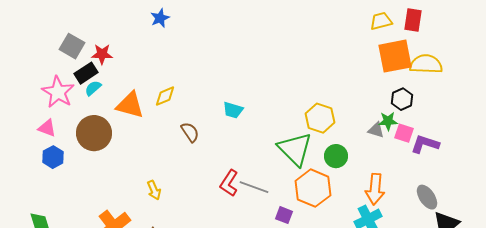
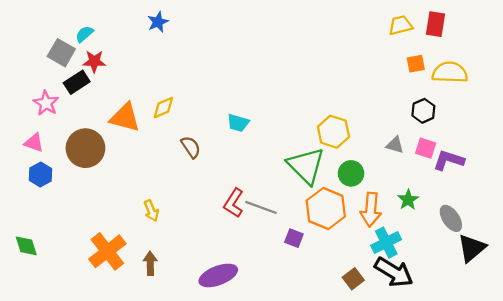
orange square: (395, 56) -> (416, 64), size x0.5
cyan semicircle: (93, 88) -> (84, 34), moved
pink star: (58, 92) -> (46, 103), size x0.7
green star: (388, 121) -> (408, 200), moved, turned -30
orange arrow: (375, 189) -> (371, 210), moved

